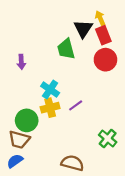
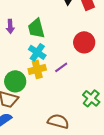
green trapezoid: (66, 49) -> (36, 28), moved
red circle: (105, 60) -> (84, 42), moved

